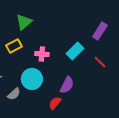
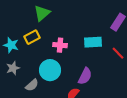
cyan rectangle: (75, 51) -> (93, 42), turned 42

